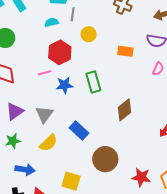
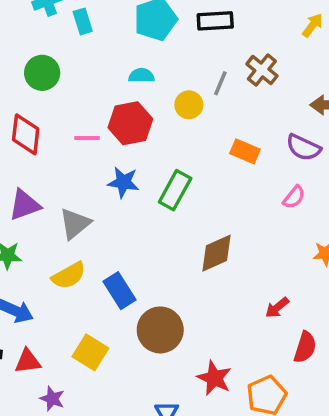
gray line: (73, 14) -> (220, 83), moved
cyan semicircle: (51, 22) -> (142, 76), moved
pink line: (45, 73) -> (87, 138), moved
green rectangle: (93, 82) -> (175, 190), turned 30
blue rectangle: (79, 131) -> (120, 291), moved

